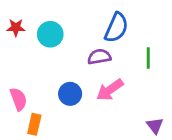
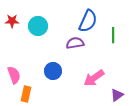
green line: (148, 58) -> (113, 35), moved
pink arrow: (110, 90) -> (94, 78), moved
purple triangle: (155, 126) -> (117, 95), turned 32

